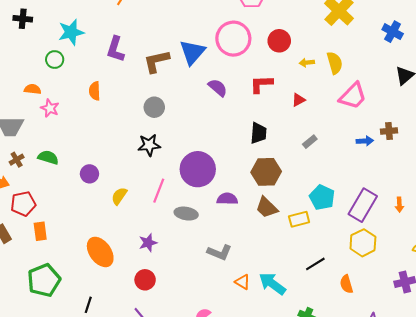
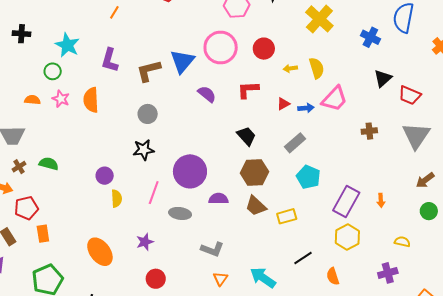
cyan star: (71, 32) -> (67, 45), turned -30
orange semicircle: (95, 91) -> (91, 100), size x1.4
pink star: (50, 108) -> (61, 99), moved
black trapezoid: (259, 133) -> (246, 136), turned -45
blue arrow: (365, 141) -> (306, 108), moved
gray rectangle: (310, 142) -> (295, 143), size x1.5
purple circle: (89, 174) -> (105, 176), moved
yellow semicircle: (119, 196) -> (117, 198), turned 144
cyan pentagon: (322, 197) -> (308, 177), moved
red circle: (145, 280) -> (156, 279), moved
orange triangle: (243, 282) -> (220, 279), moved, turned 35

